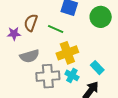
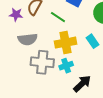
cyan rectangle: (97, 68) -> (93, 41), moved
cyan cross: (72, 75) -> (66, 66), turned 32

